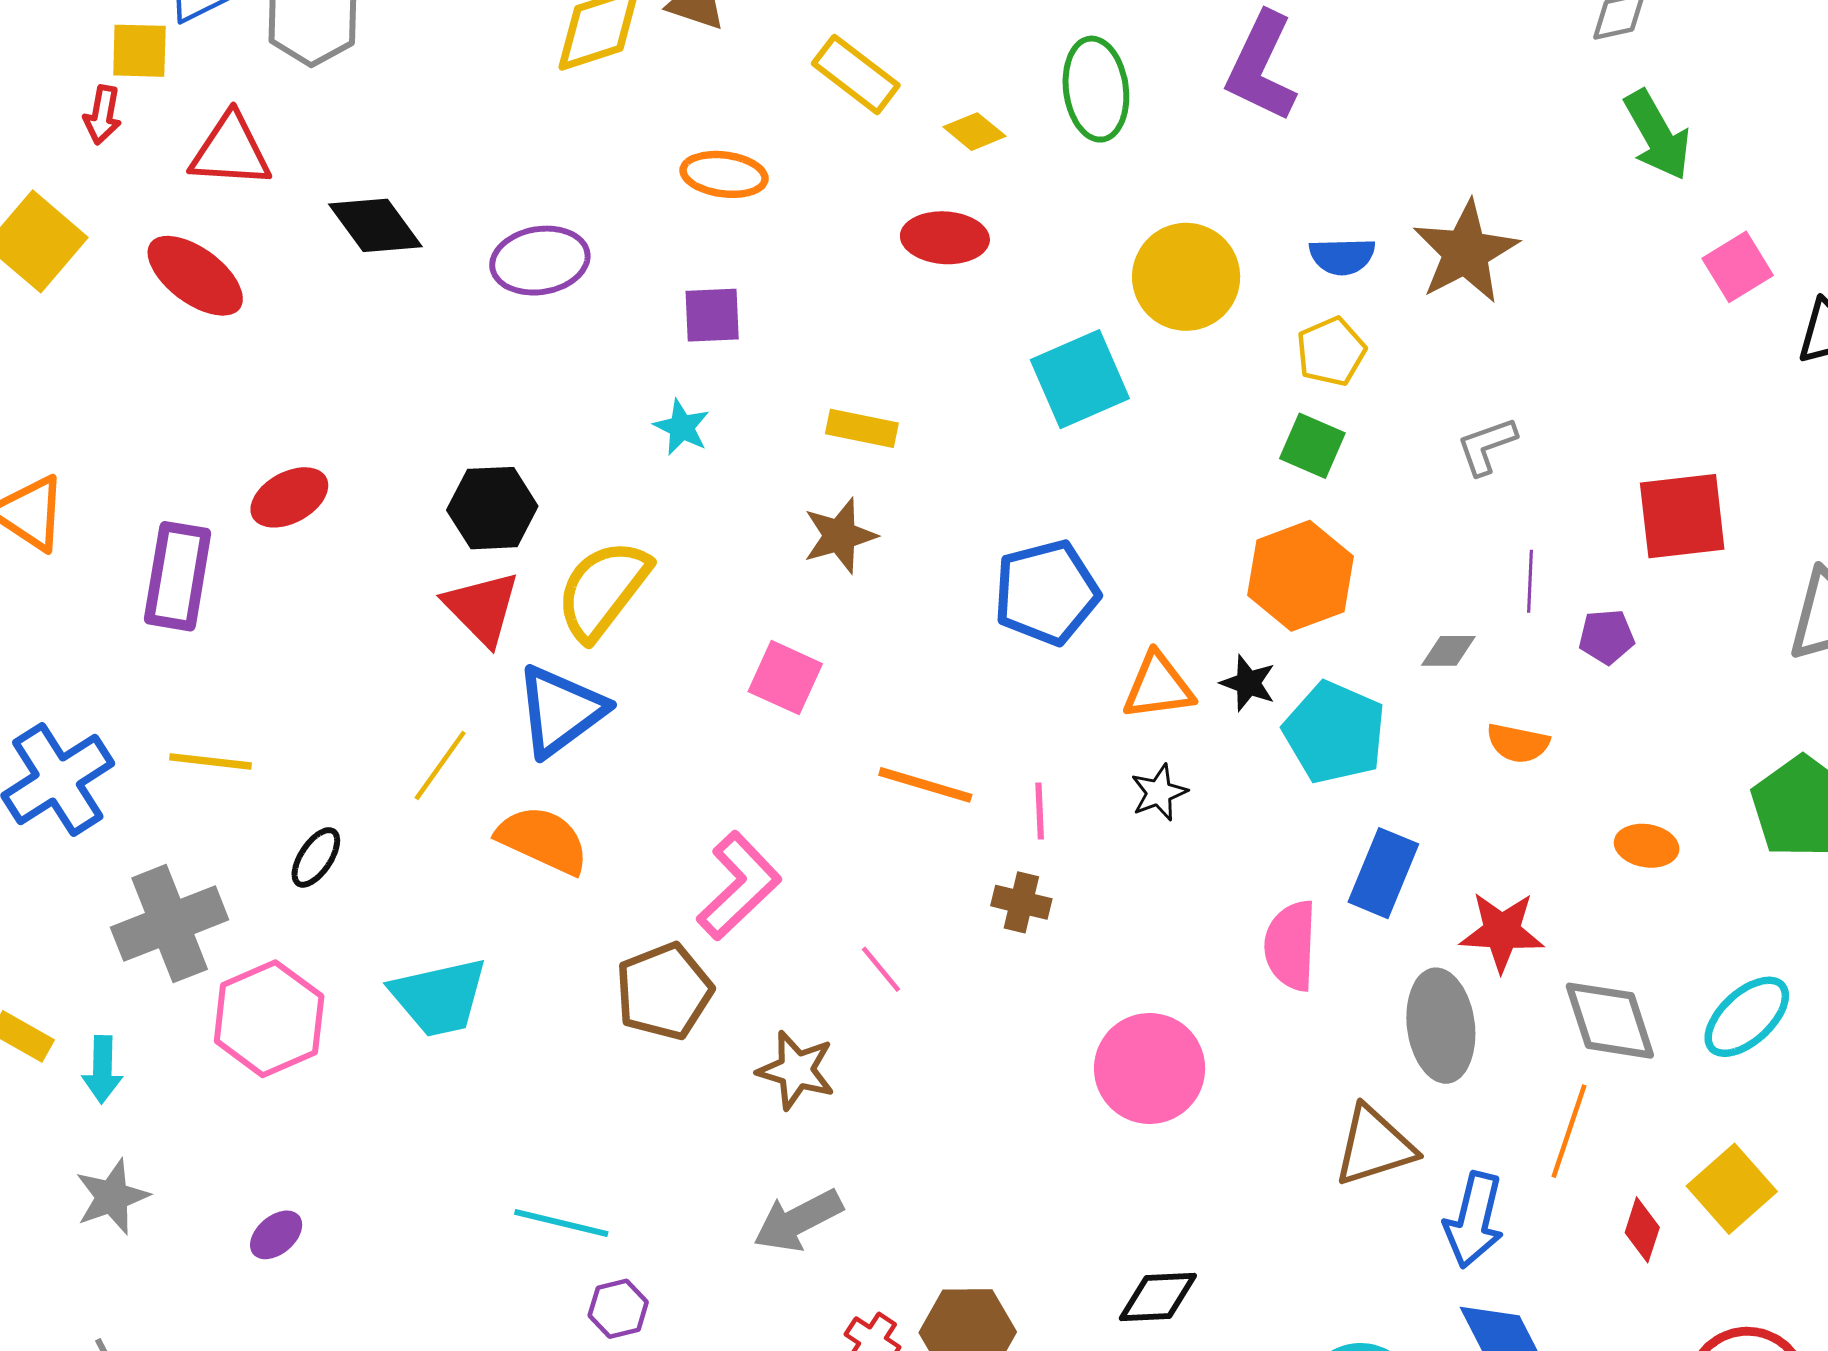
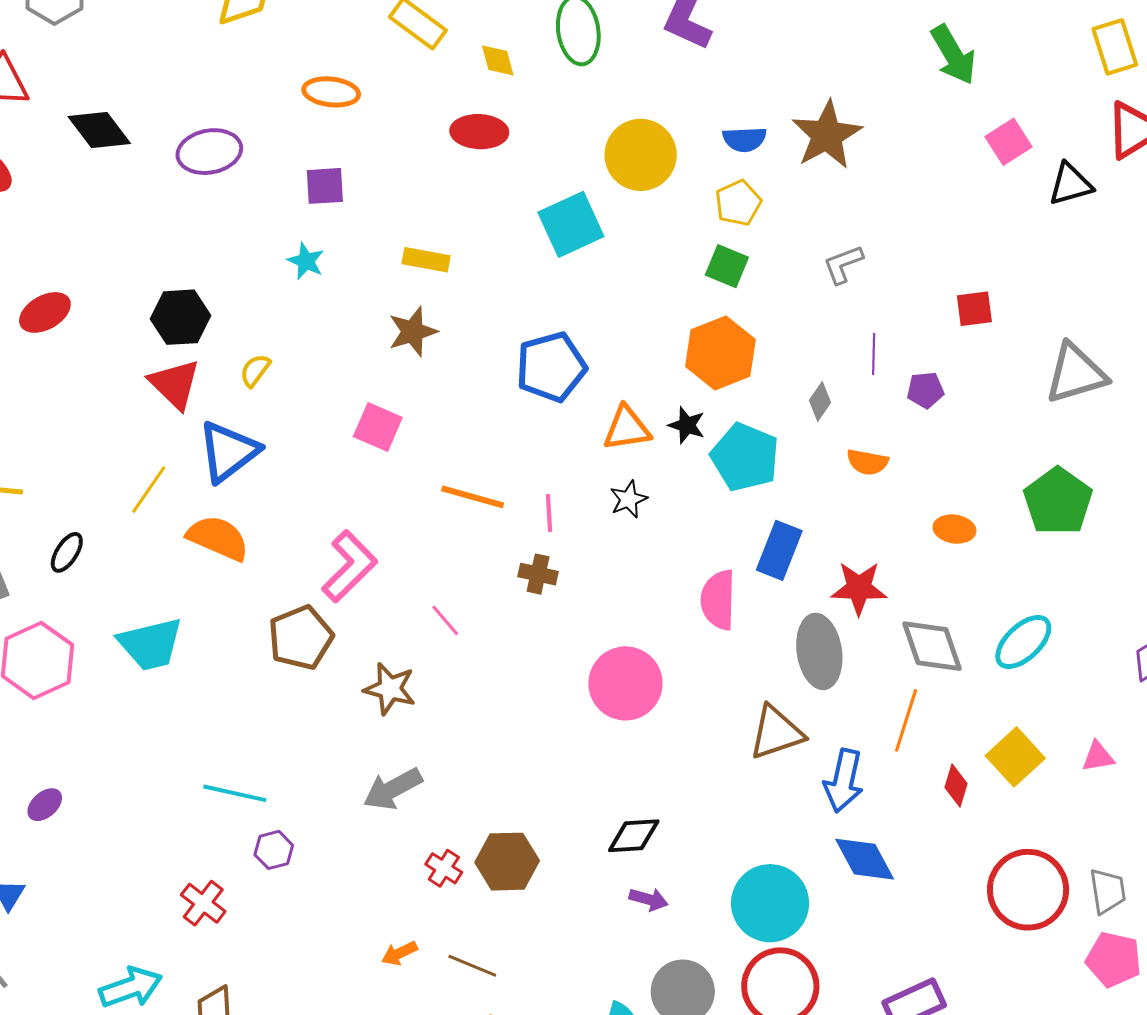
yellow diamond: (974, 132) -> (498, 60), turned 36
red square: (1682, 516) -> (974, 309), size x0.6
yellow semicircle: (603, 590) -> (255, 370), size x0.5
gray diamond: (1448, 651) -> (820, 401), turned -54

